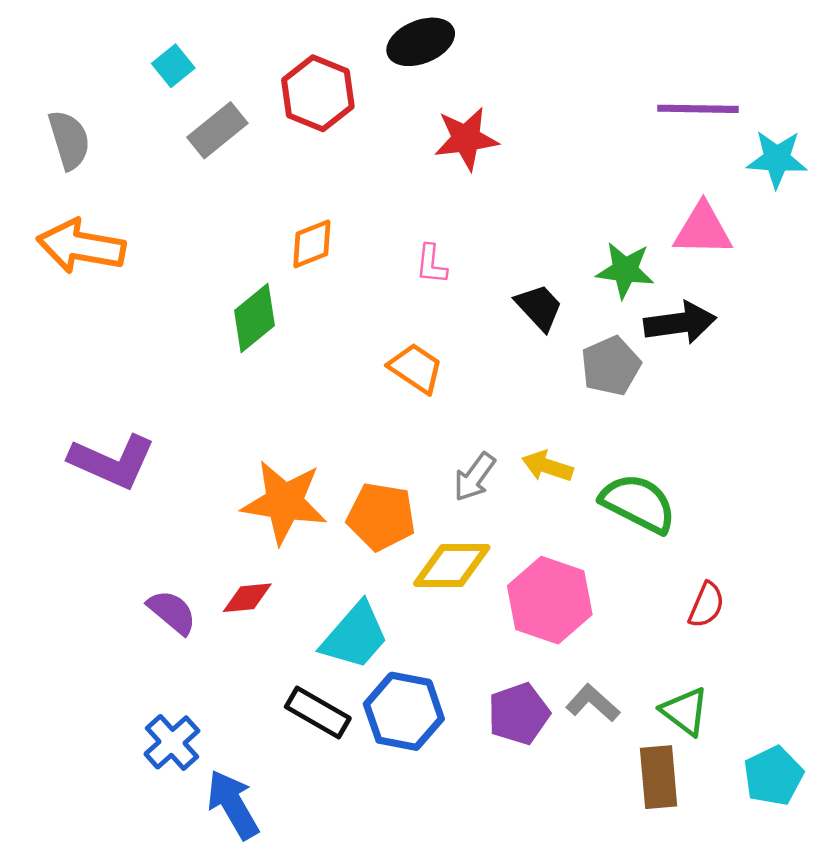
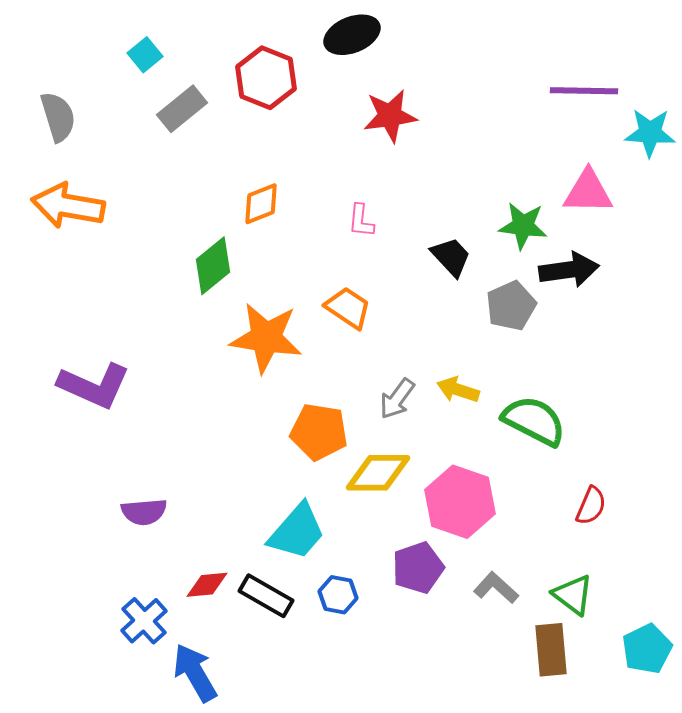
orange star: (284, 502) -> (266, 338), moved
red diamond: (247, 598) -> (207, 585), moved
purple semicircle: (172, 612) -> (144, 512), turned 135
blue hexagon: (404, 711) -> (338, 595), size x0.6
purple pentagon: (519, 714) -> (418, 568), moved

